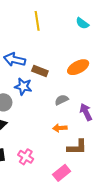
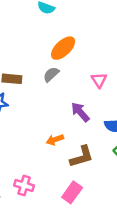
orange ellipse: (78, 67) -> (63, 48), moved
gray semicircle: (62, 100) -> (51, 74), moved

